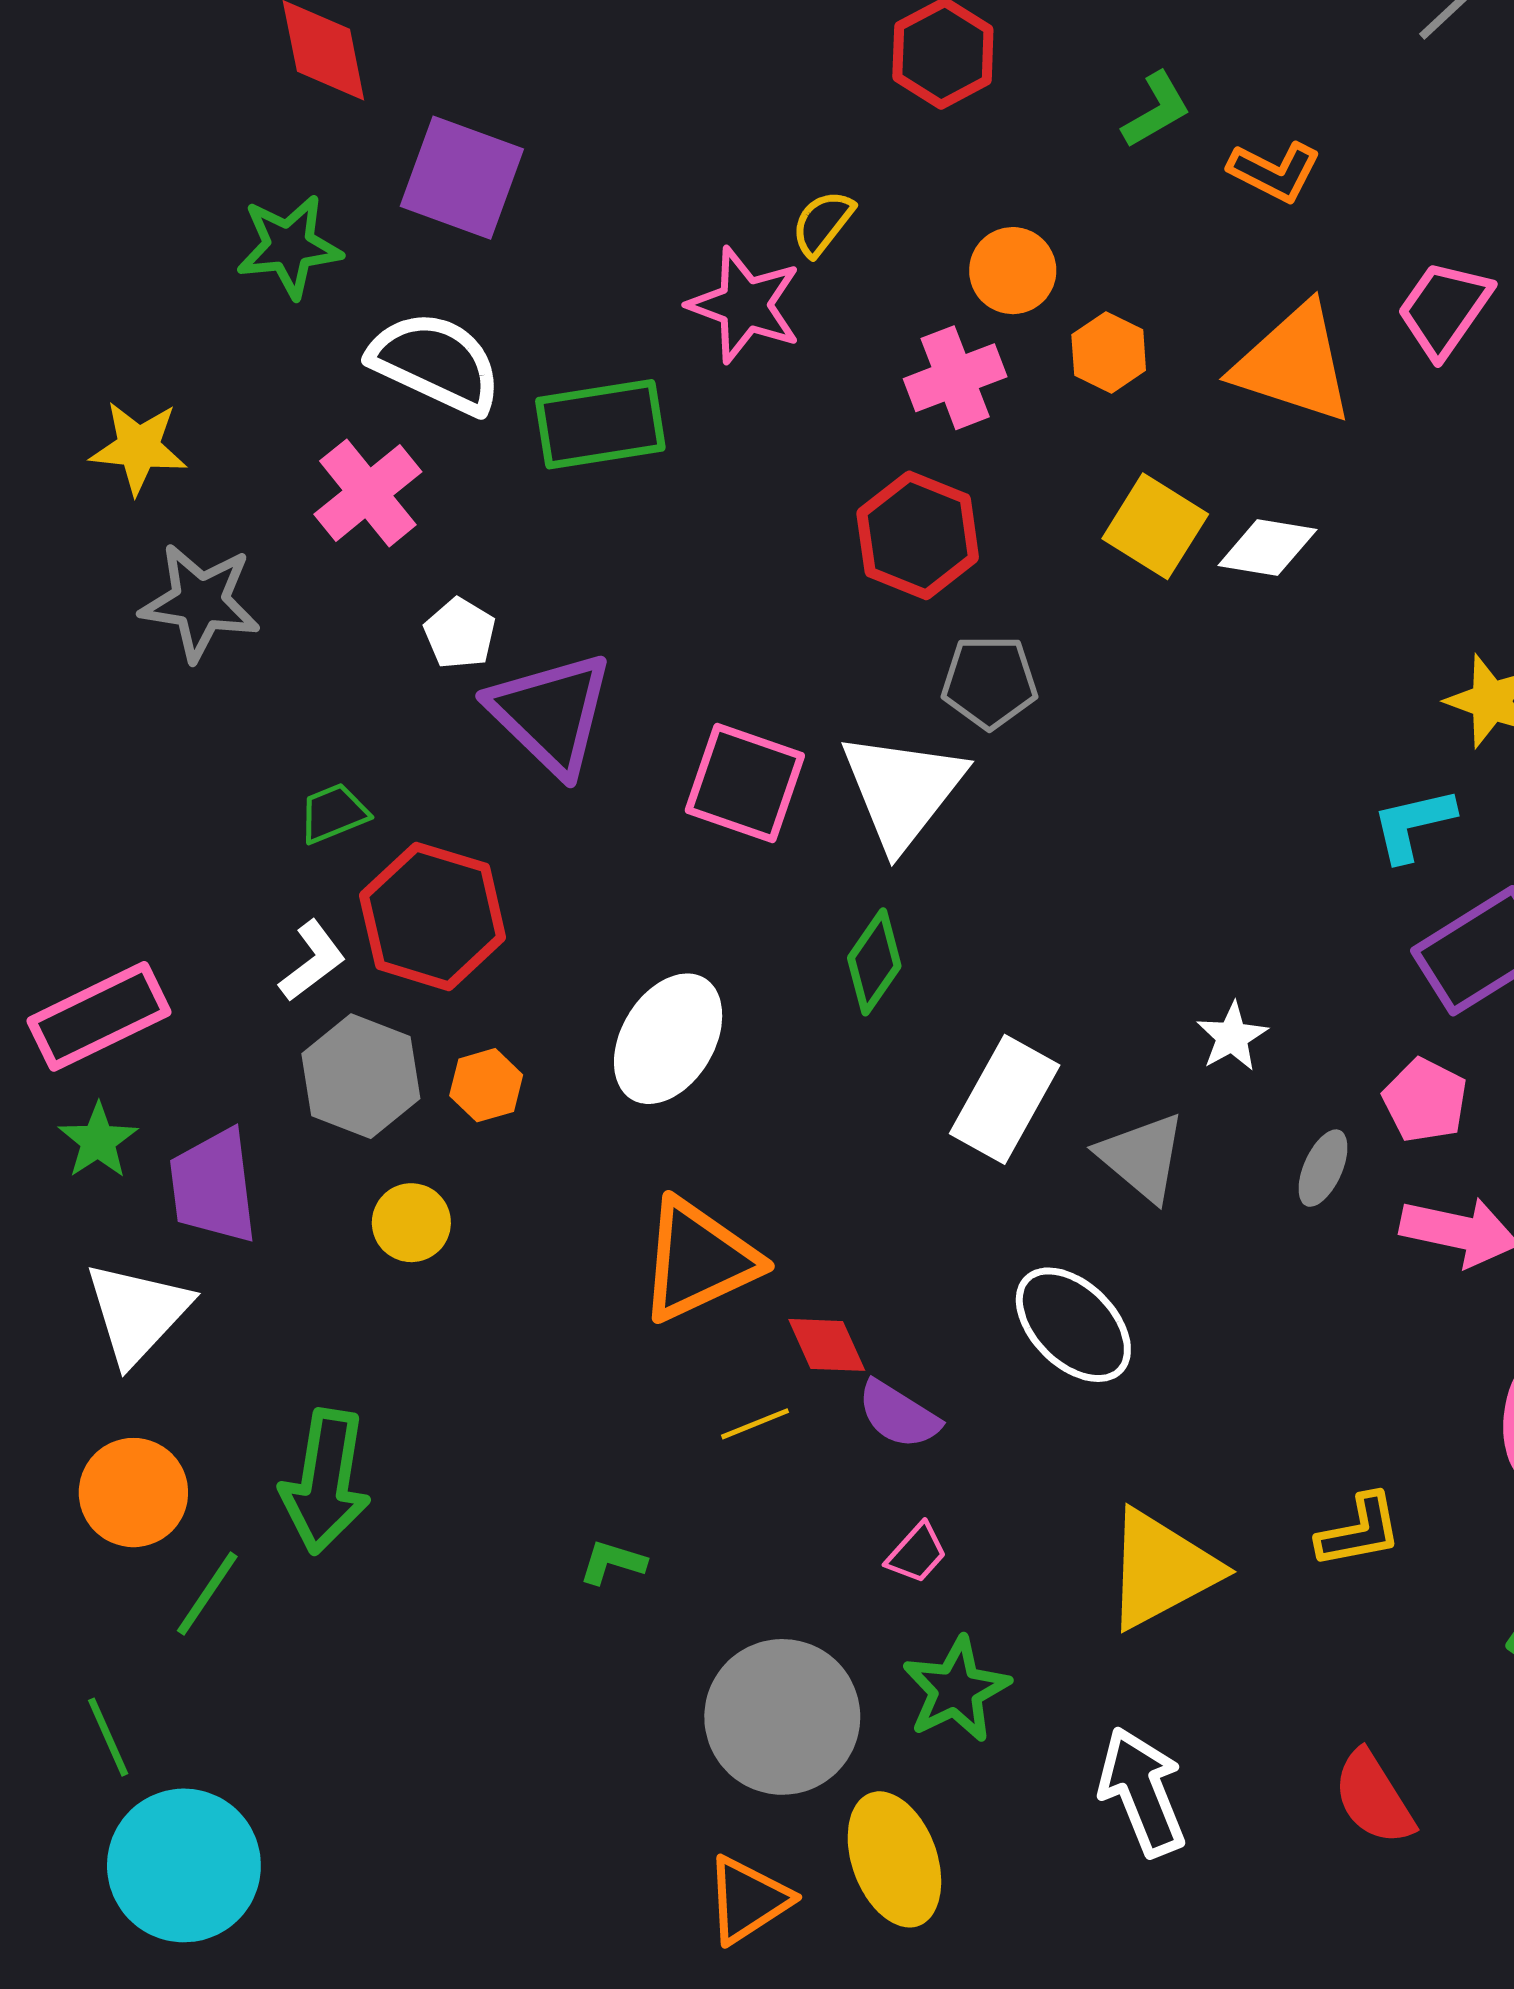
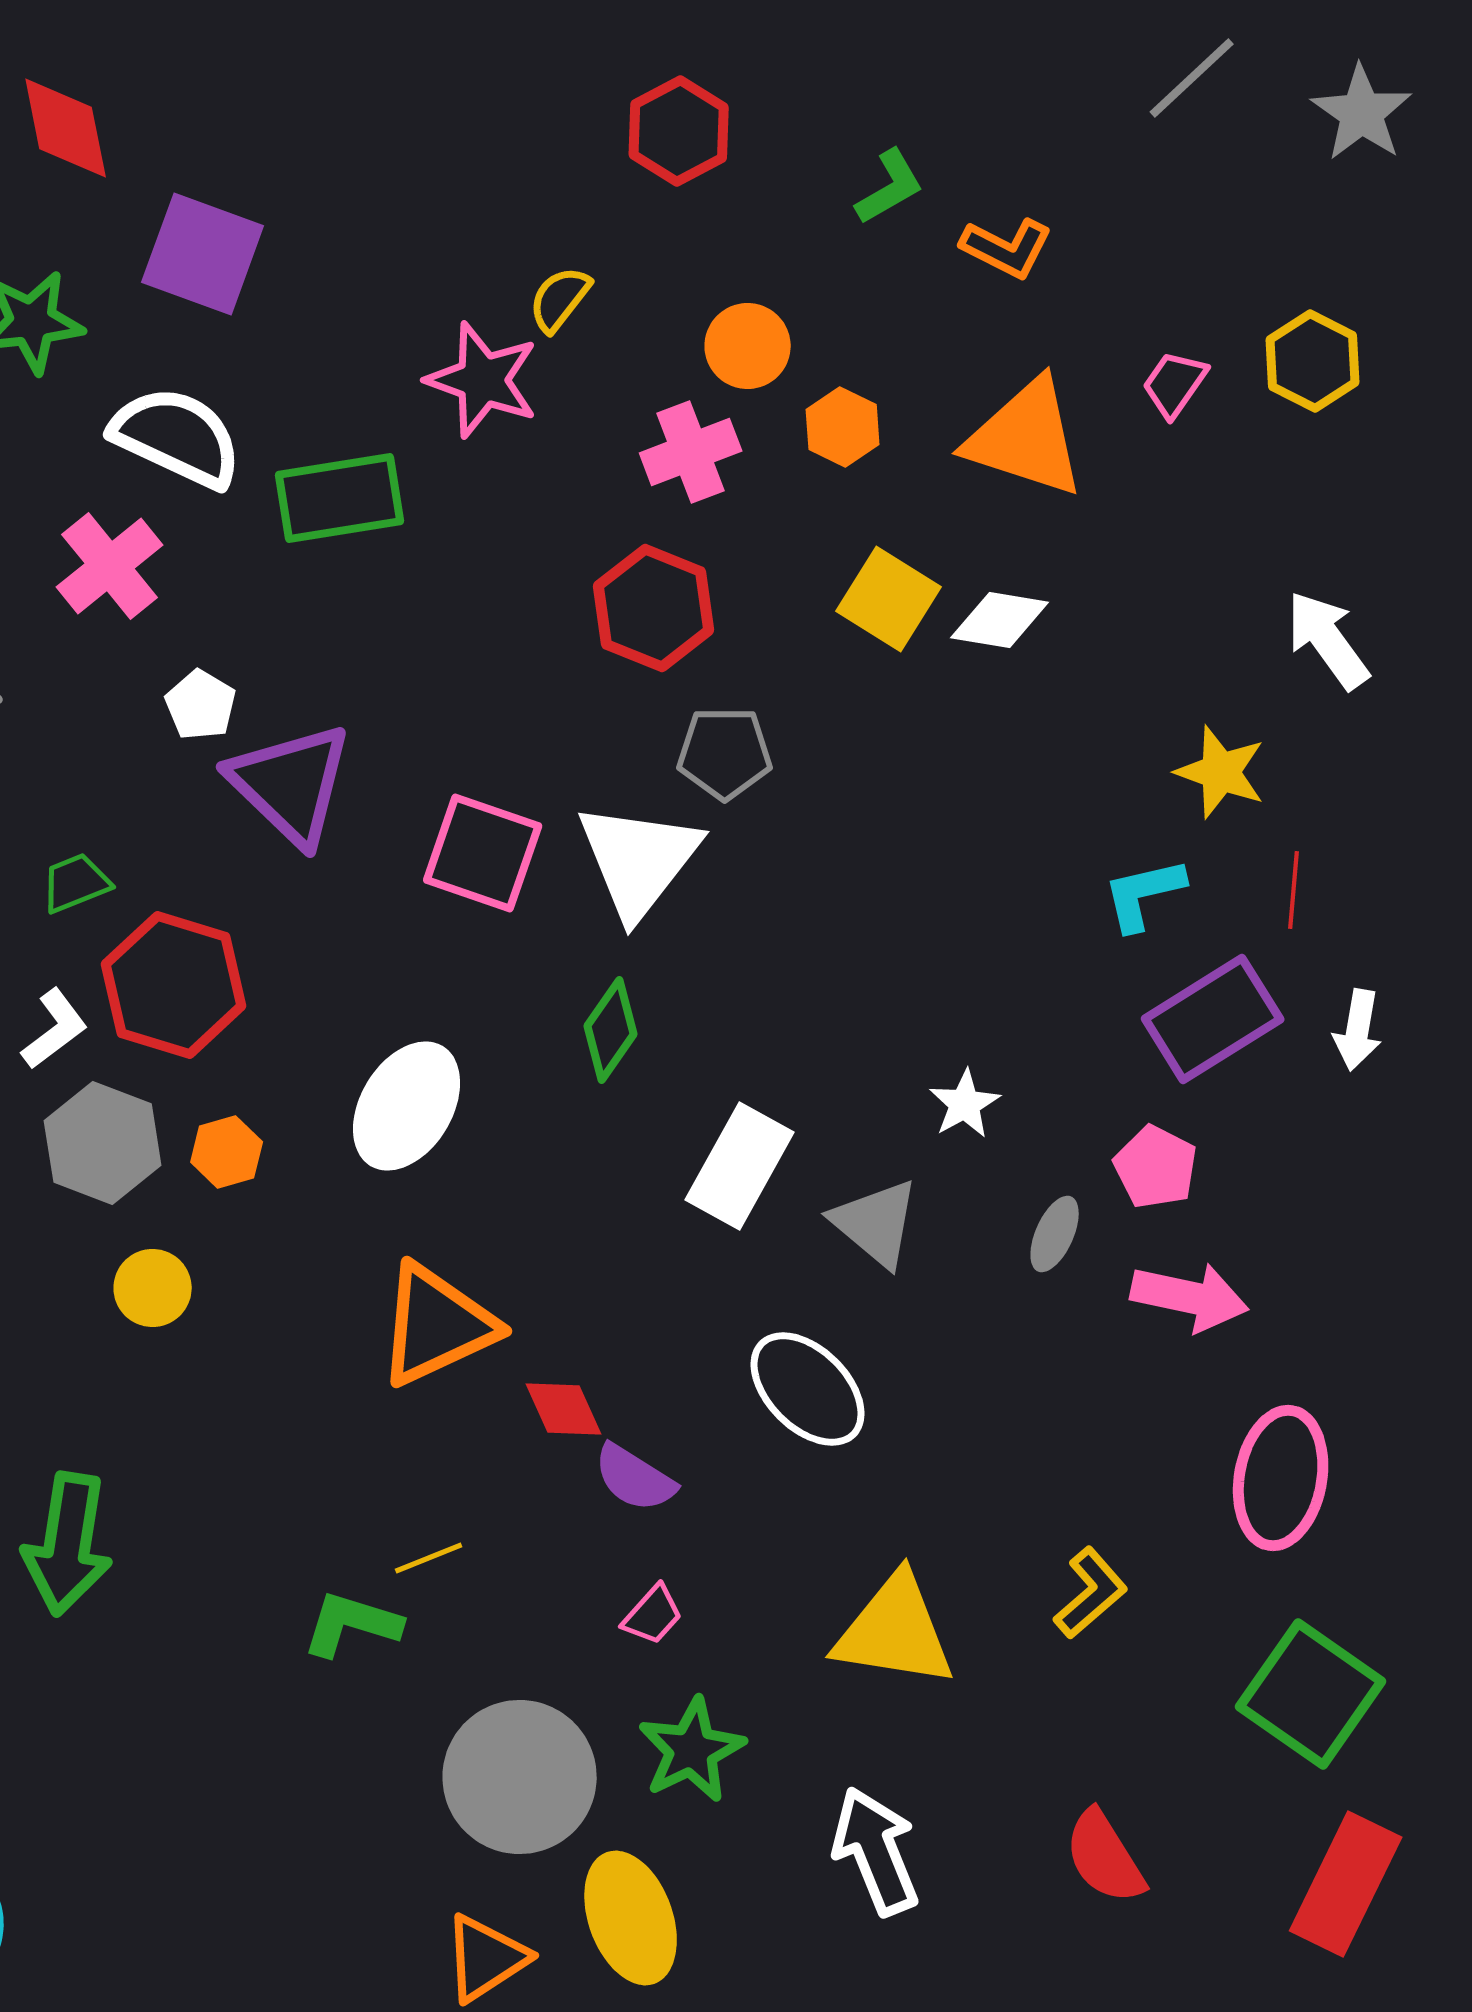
pink trapezoid: (1444, 309) -> (1175, 384), size x0.7
yellow line: (755, 1424) -> (429, 1558), moved
yellow L-shape: (1359, 1531) -> (1091, 1593), turned -30
green L-shape: (612, 1562) -> (352, 1624), size x1.5
yellow triangle: (1161, 1569) -> (895, 1631), turned 37

